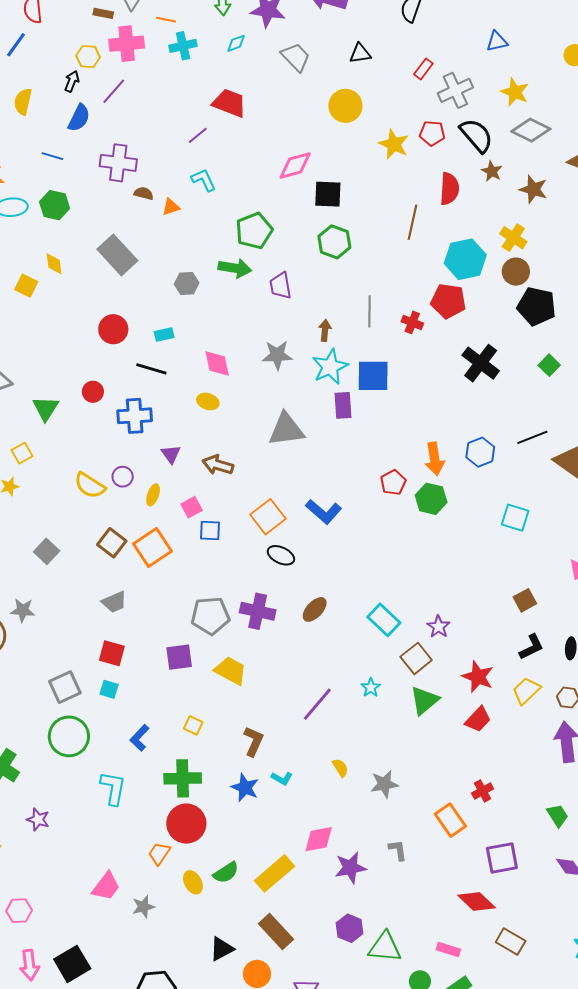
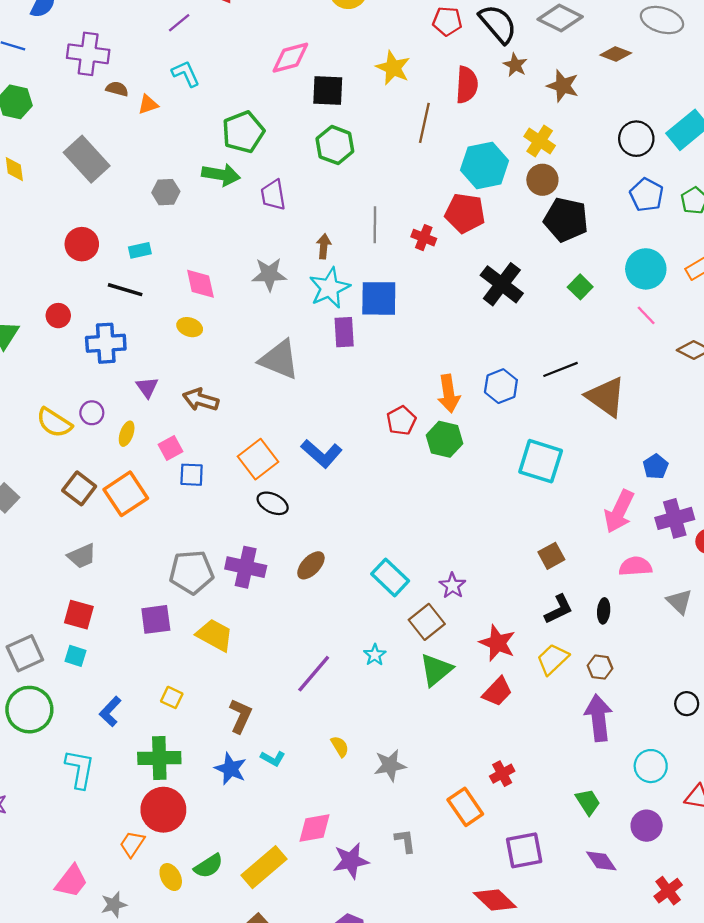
yellow star: (394, 144) -> (393, 68), moved
gray triangle: (286, 430) -> (279, 359), turned 30
cyan square: (515, 518) -> (541, 461), size x1.4

